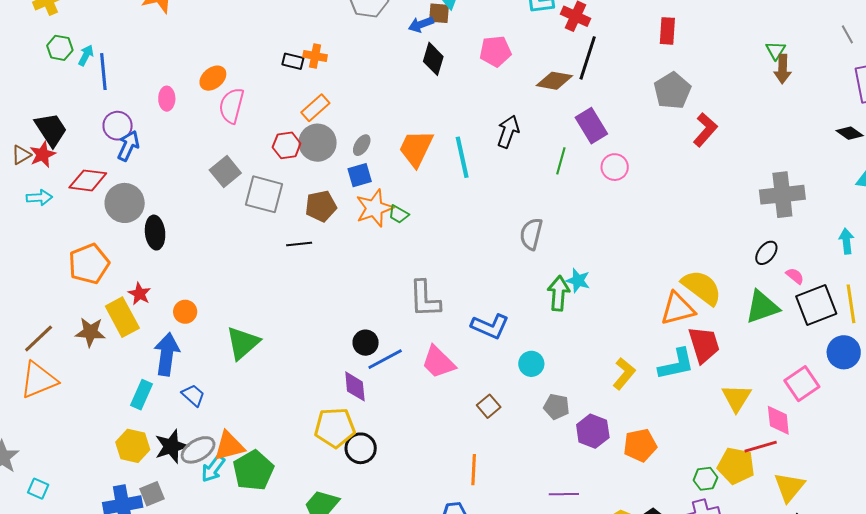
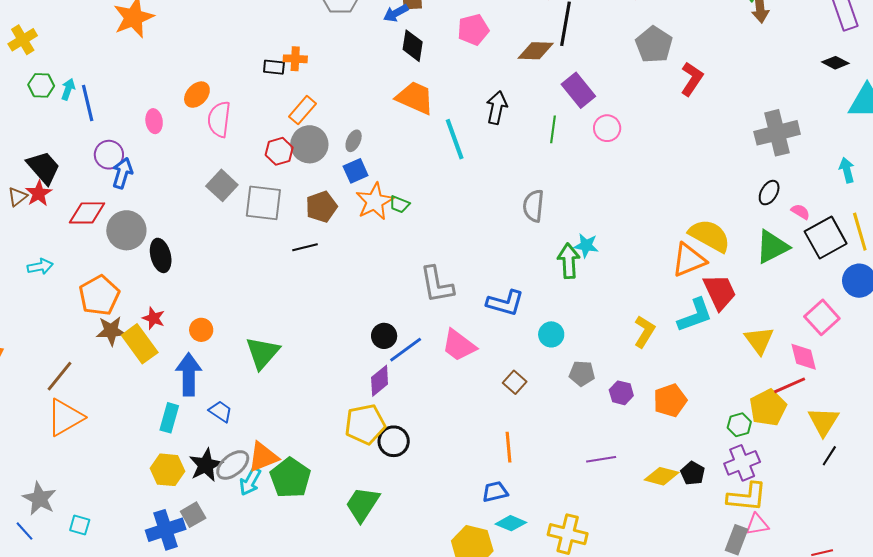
orange trapezoid: (416, 148) -> (415, 98), moved, turned 96
cyan arrow: (39, 198) -> (40, 266), moved
brown star: (90, 332) -> (111, 331), moved
purple diamond: (355, 386) -> (380, 381), turned 64
purple hexagon: (593, 431) -> (621, 393), size x0.7
yellow pentagon: (736, 466) -> (768, 408), turned -30

